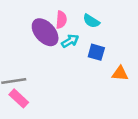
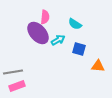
pink semicircle: (61, 20) -> (45, 17), moved
pink rectangle: (19, 98) -> (17, 86), turned -63

